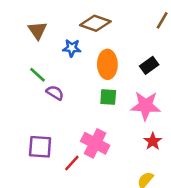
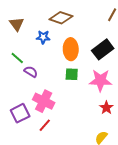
black rectangle: (149, 65) -> (103, 49), size x1.5
pink cross: (95, 143) -> (44, 101), moved
purple square: (40, 147) -> (20, 113), turned -30

